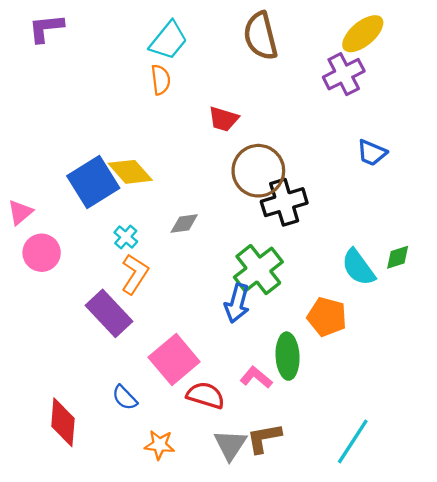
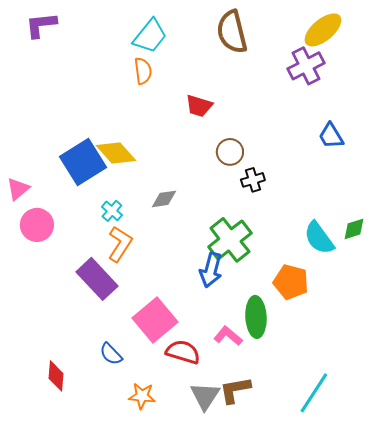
blue trapezoid: (372, 153) -> (331, 136), turned 36
brown circle: (258, 171) -> (230, 152), size x0.6
black cross: (284, 202) -> (253, 180), size x0.6
red diamond: (63, 422) -> (56, 376), size x0.7

